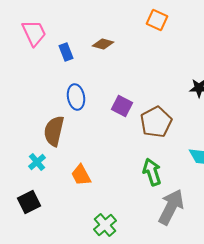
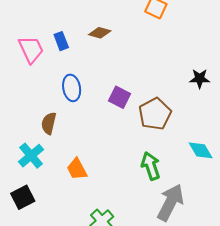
pink trapezoid: (34, 33) -> (31, 49), moved
brown semicircle: (54, 131) -> (49, 123), size x0.7
cyan cross: (37, 162) -> (31, 156), size x1.4

